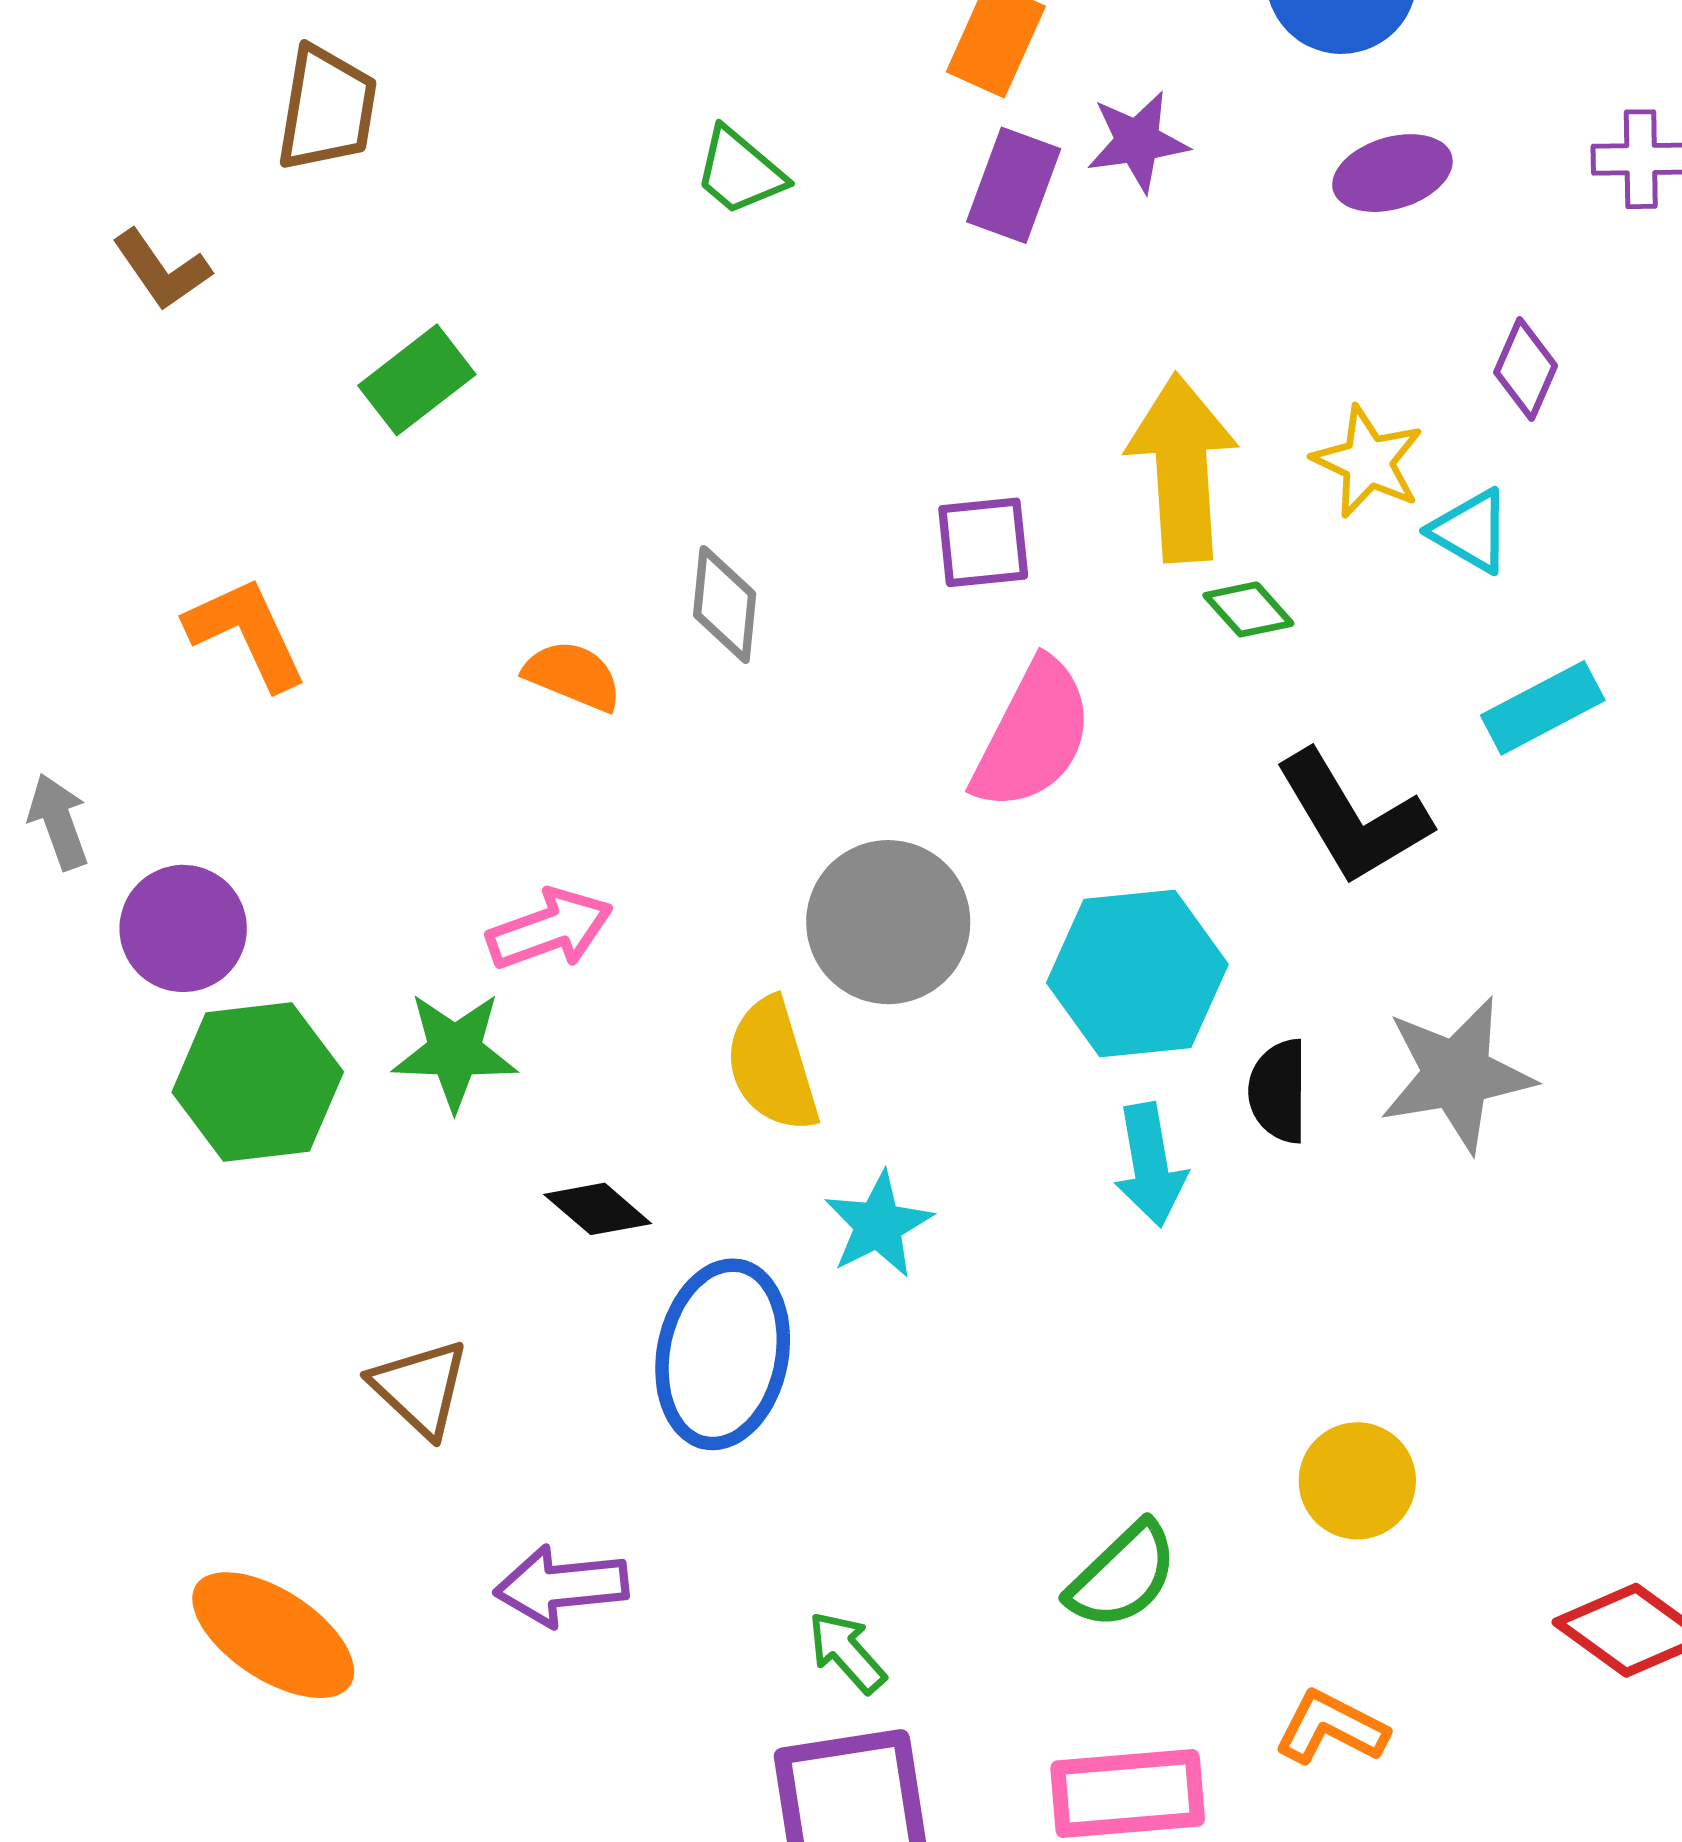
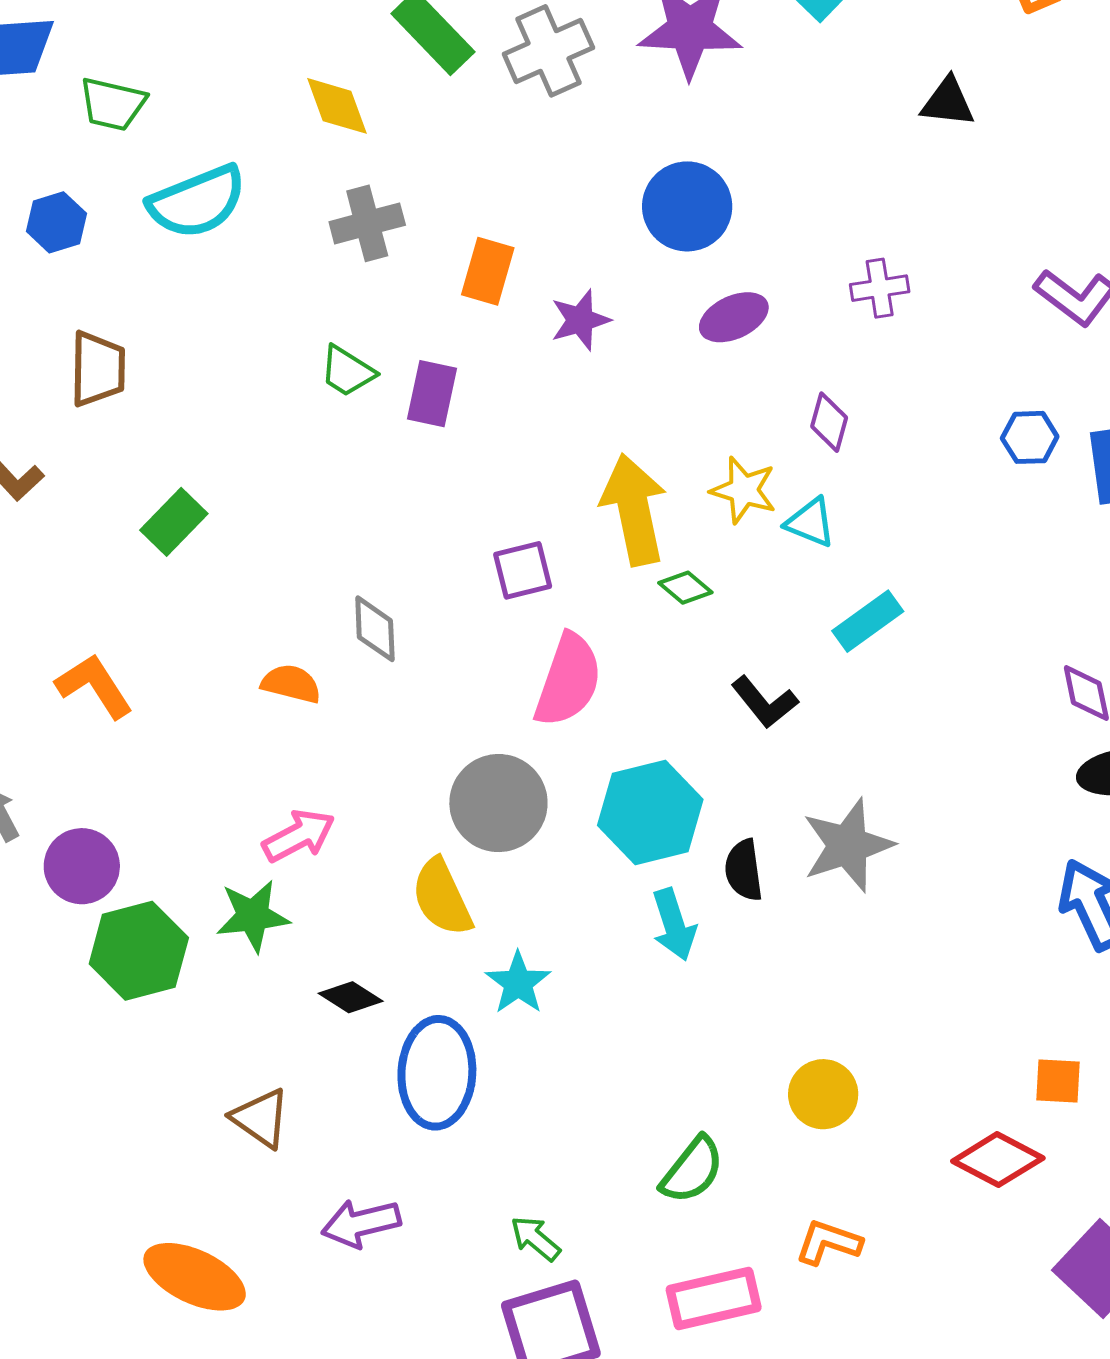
purple rectangle: (1014, 185) -> (432, 394), moved
black L-shape: (1353, 818) -> (765, 702), size x0.7

